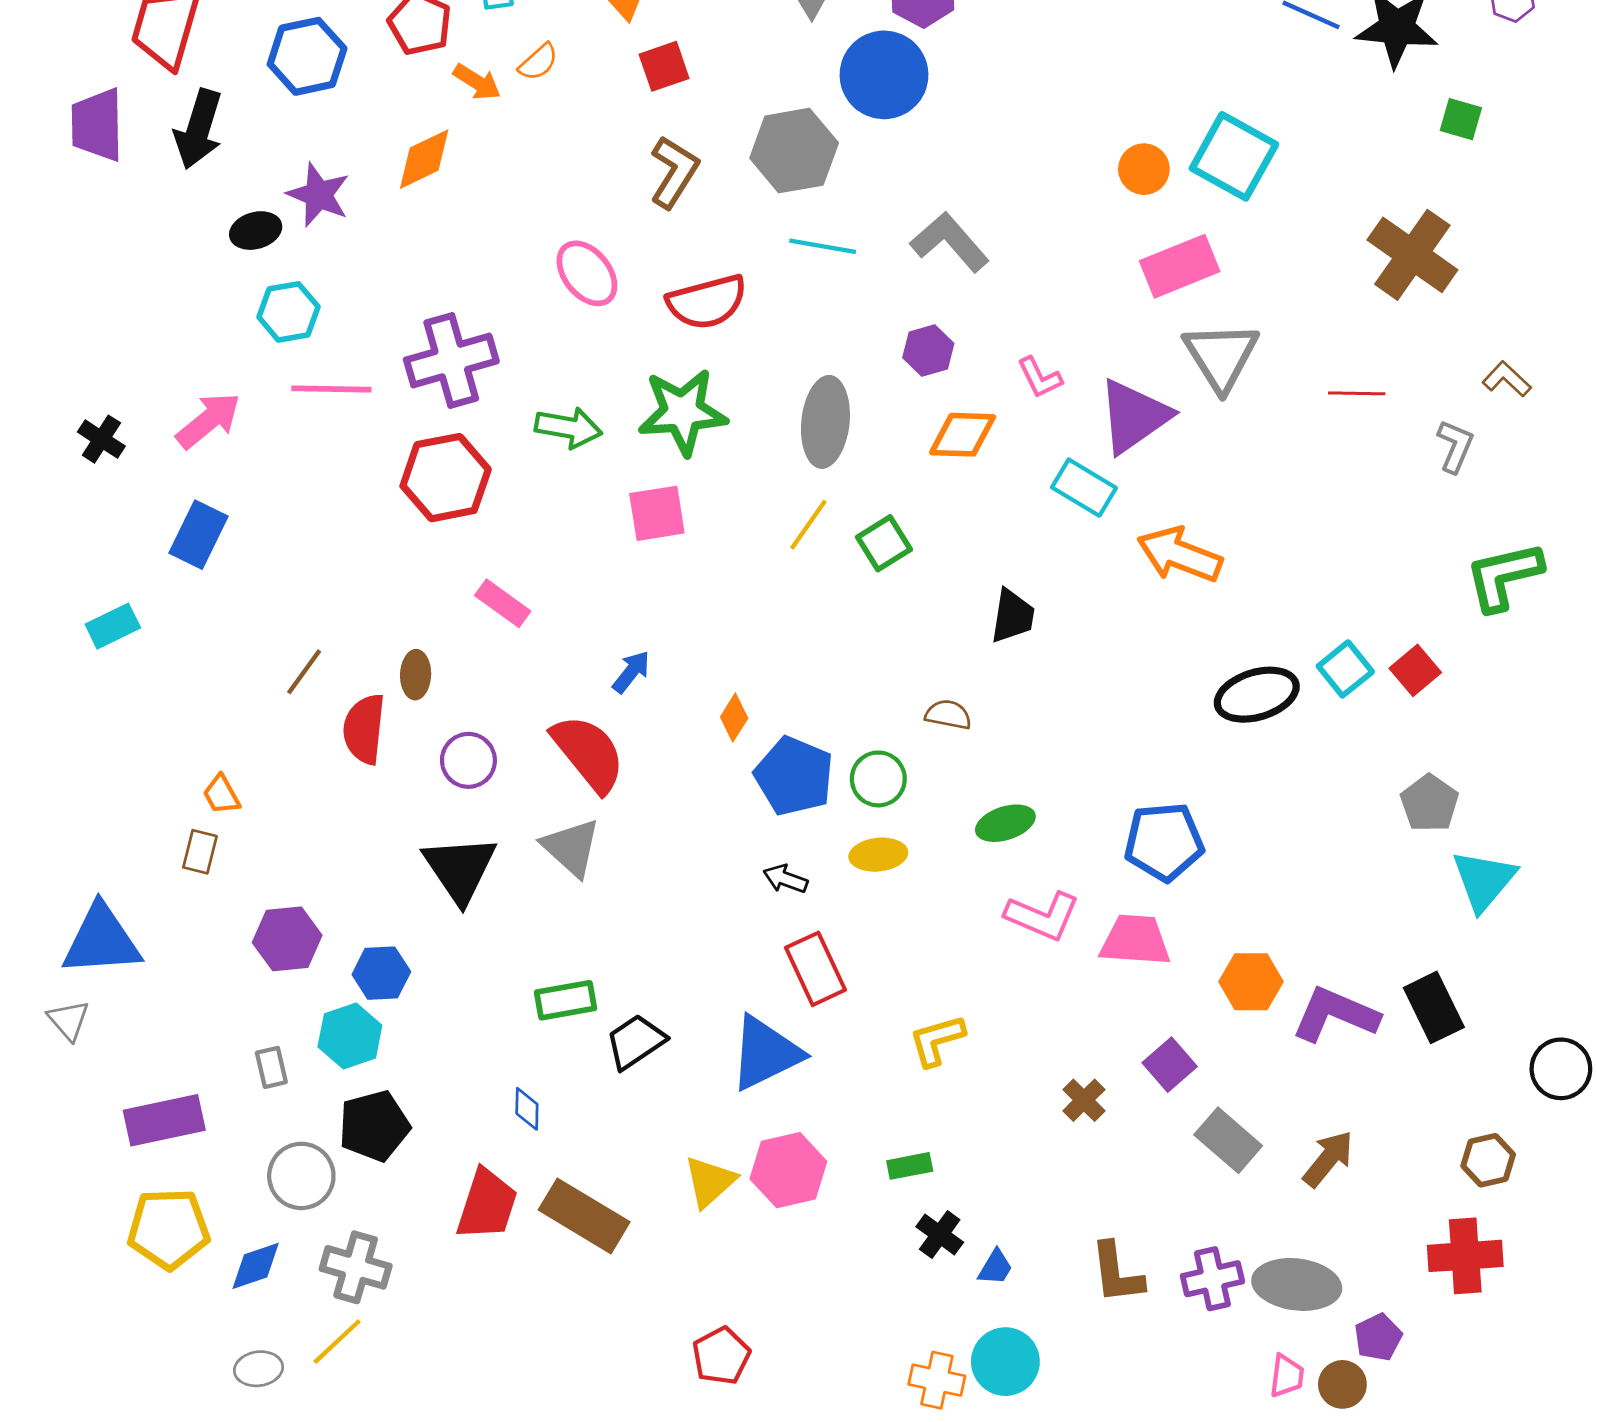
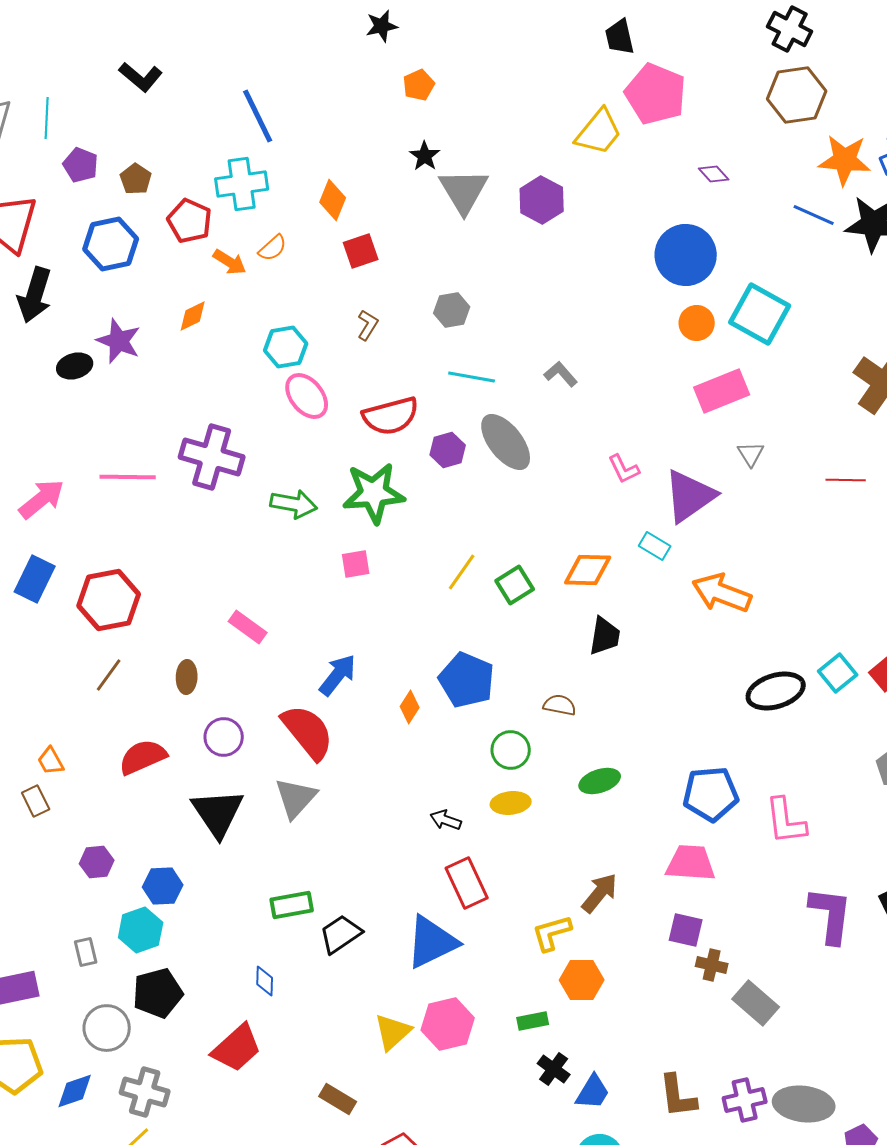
blue circle: (884, 75) -> (686, 255), moved
gray hexagon: (794, 151) -> (452, 310), size x0.6
orange diamond: (424, 159) -> (193, 316), size x0.7
brown L-shape: (674, 172) -> (368, 325), size x0.6
gray L-shape: (950, 242) -> (561, 374), size x0.6
cyan hexagon: (288, 312) -> (286, 347), moved
purple hexagon: (928, 350) -> (448, 450), moved
gray triangle: (1221, 356) -> (751, 454), size x0.5
purple cross: (451, 360) -> (212, 457), turned 32
gray ellipse: (825, 422) -> (506, 442), moved, turned -44
orange diamond: (963, 435) -> (588, 570), moved
red hexagon: (446, 478) -> (109, 600), moved
cyan rectangle: (1084, 488) -> (655, 546), size x0.7
pink square: (657, 513) -> (356, 564), size x0.7
blue arrow: (631, 672) -> (338, 675), size x1.4
red semicircle: (364, 729) -> (143, 757), moved, turned 60
blue pentagon: (794, 776) -> (467, 680), moved
gray triangle: (571, 847) -> (296, 798), turned 30
brown rectangle: (200, 852) -> (36, 801), turned -40
pink L-shape: (1043, 916) -> (786, 821), moved, turned 60
purple hexagon: (287, 939) -> (97, 862), size x0.7
orange hexagon: (1251, 982) -> (582, 980), moved
purple L-shape: (1335, 1015) -> (831, 915), turned 74
purple square: (1170, 1065) -> (686, 930), moved, turned -36
brown cross: (1084, 1100) -> (712, 965), moved, turned -32
brown arrow: (1328, 1159) -> (600, 893), moved
red trapezoid: (487, 1204) -> (237, 1048), turned 30
brown rectangle: (584, 1216) -> (338, 1099), moved, size x0.6
blue trapezoid: (995, 1267) -> (593, 1092), size x1.4

